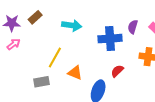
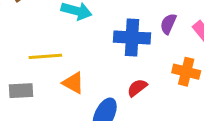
yellow line: (55, 57) -> (45, 56), turned 50

